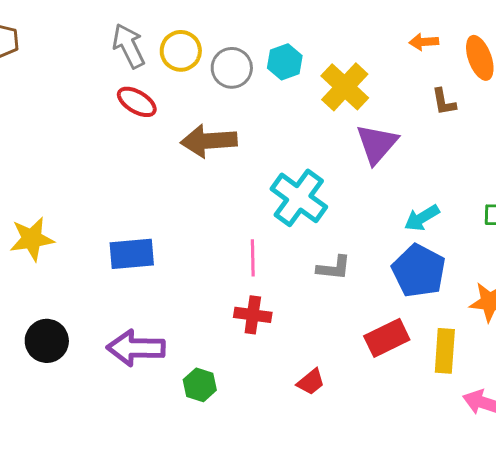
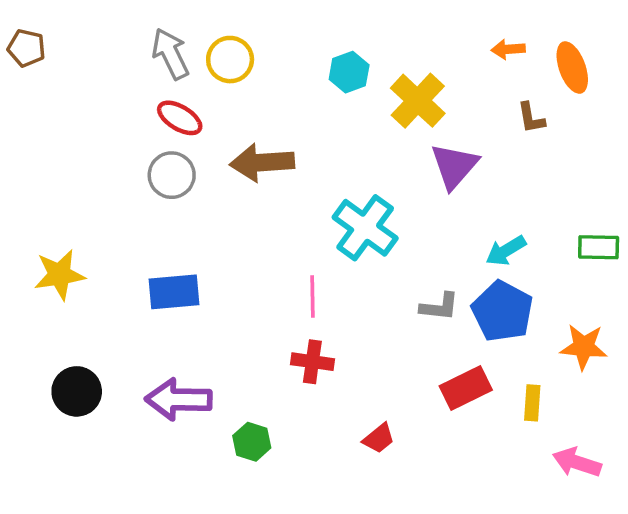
gray circle: (232, 68) -> (172, 175), moved
gray L-shape: (334, 268) -> (439, 307), moved
yellow rectangle: (445, 351) -> (532, 403), size x0.7

